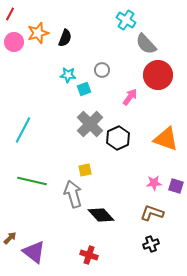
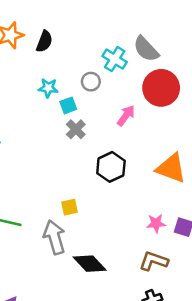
cyan cross: (126, 20) -> (115, 59), moved
gray cross: (90, 124) -> (76, 129), moved, size x0.6

